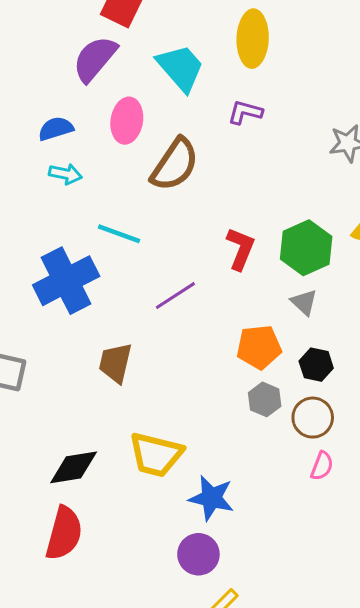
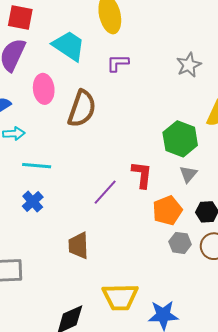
cyan line: (119, 234) -> (37, 166), moved
red L-shape: (241, 249) -> (142, 175), moved
blue cross: (66, 281) -> (33, 202), size x0.5
gray triangle: (304, 302) -> (188, 174), turned 42

